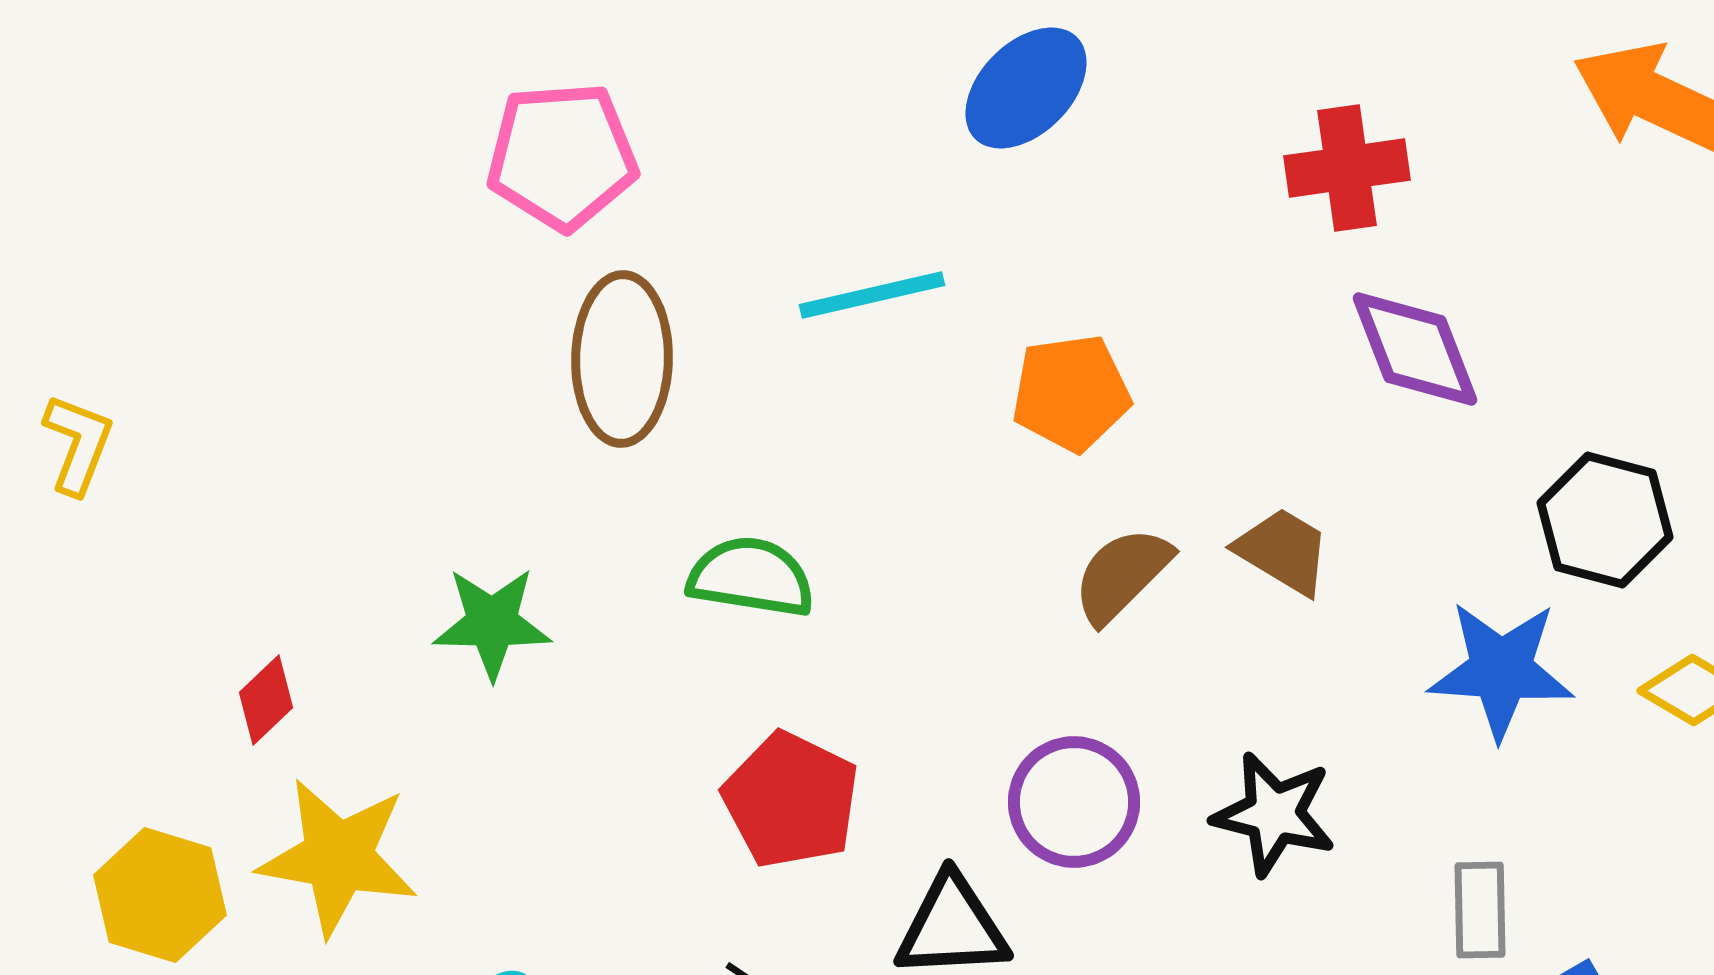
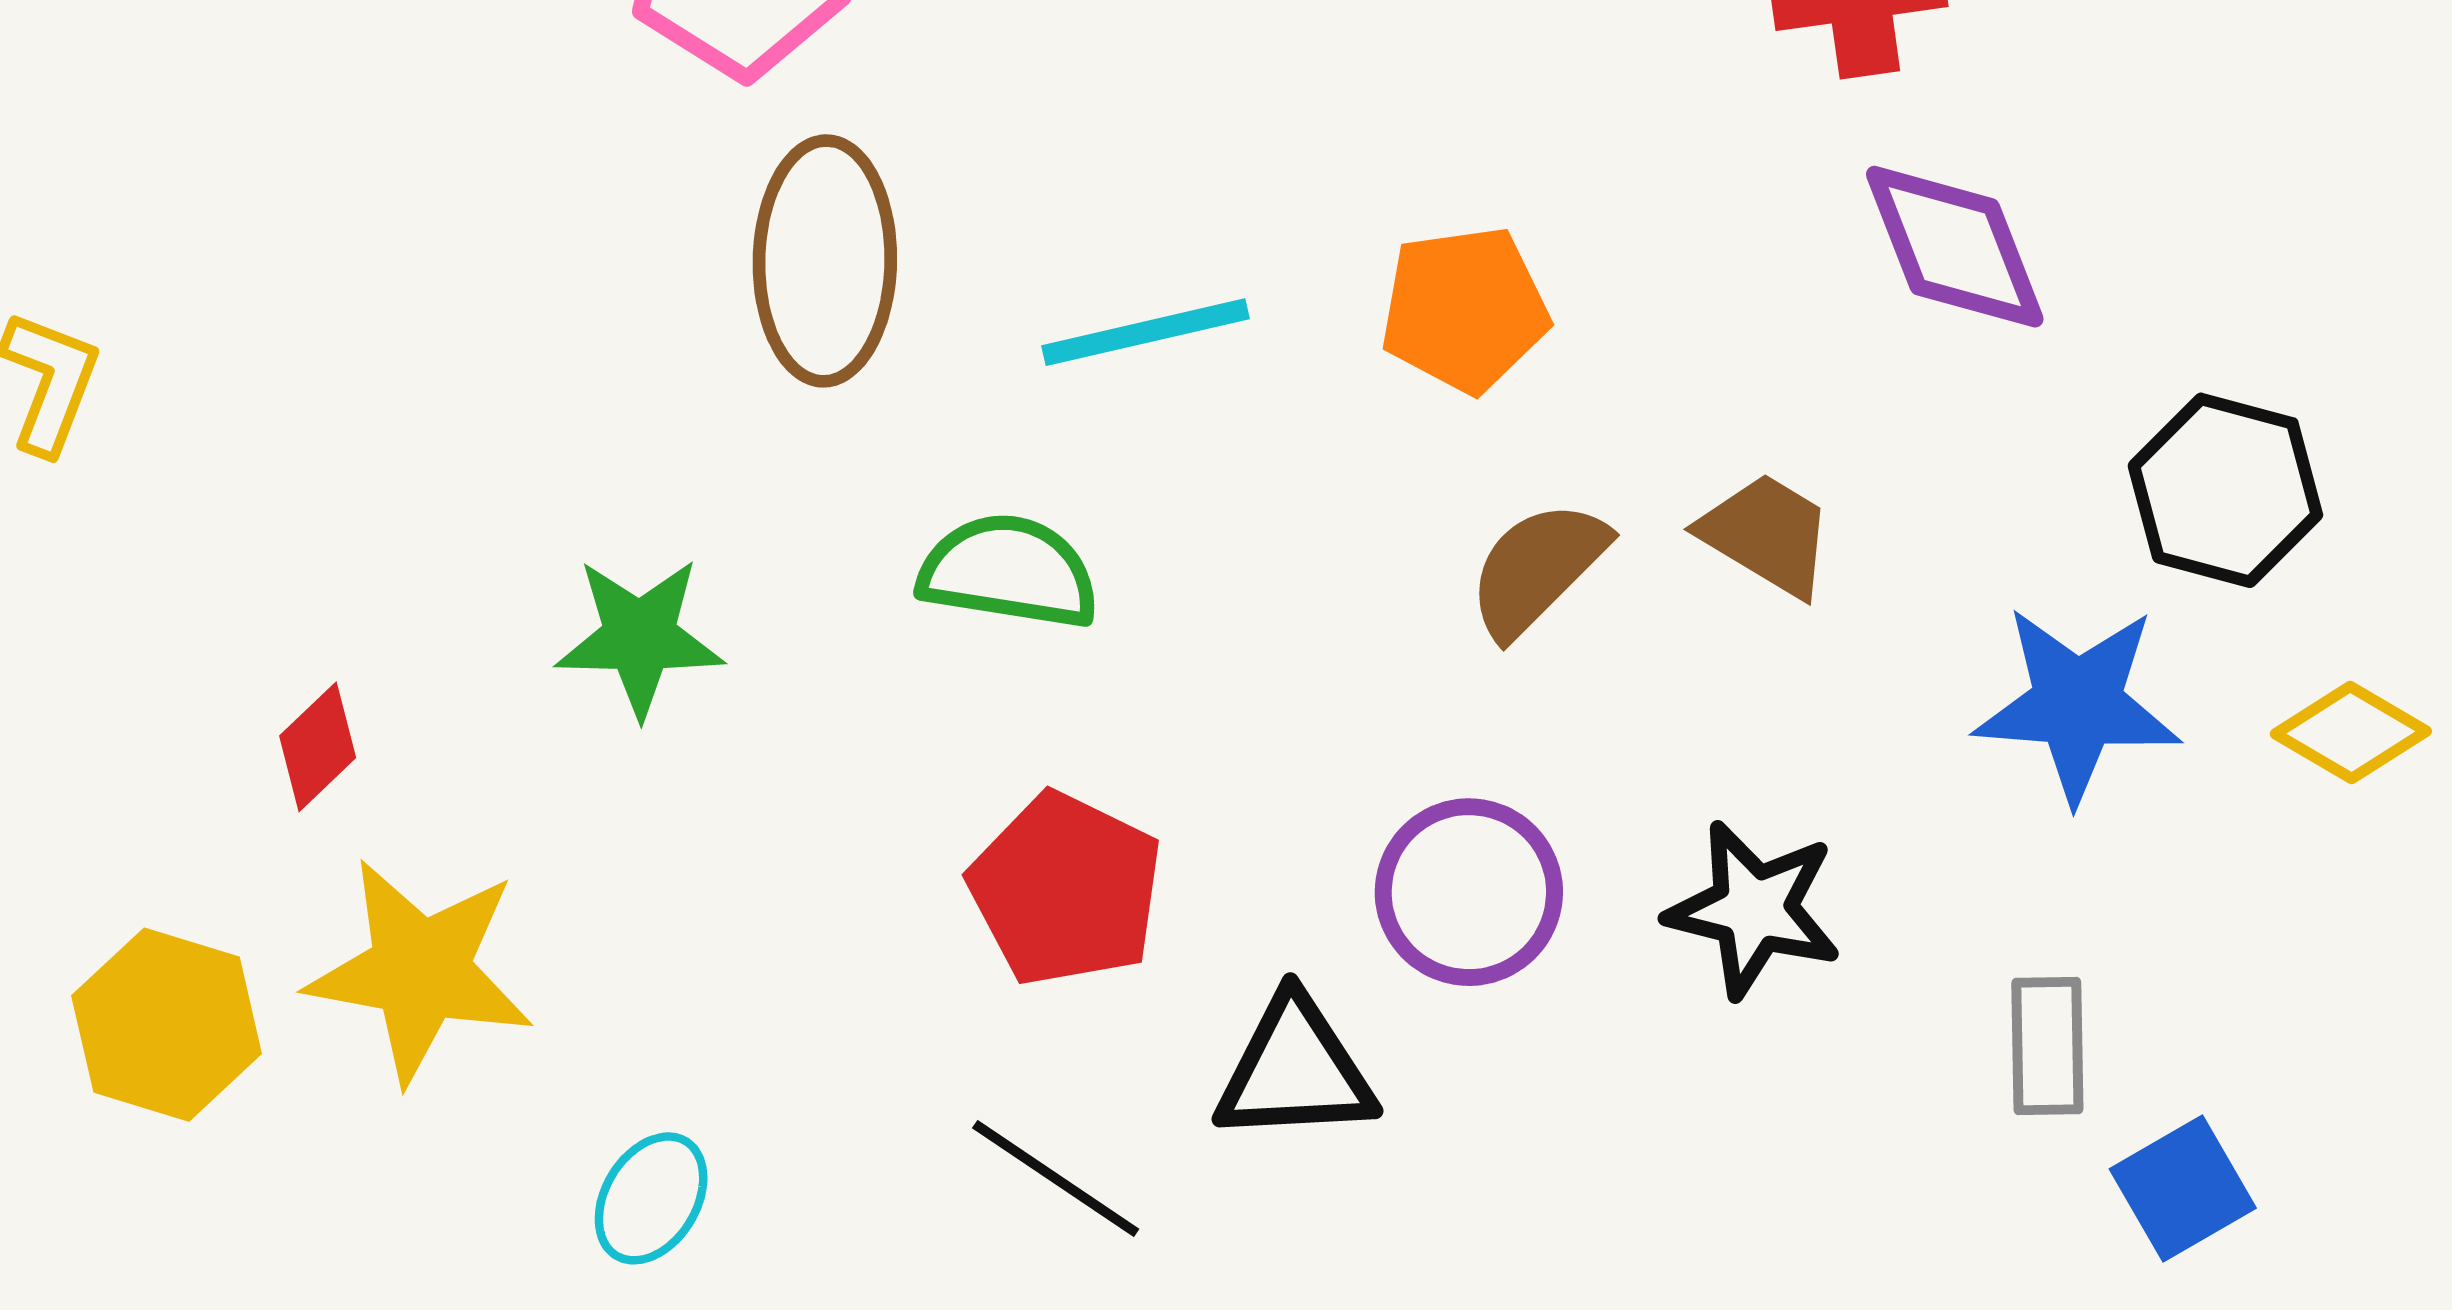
cyan line: (872, 295) -> (1145, 332), moved

